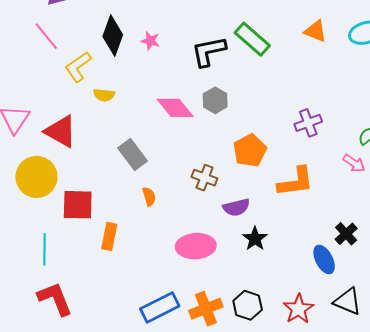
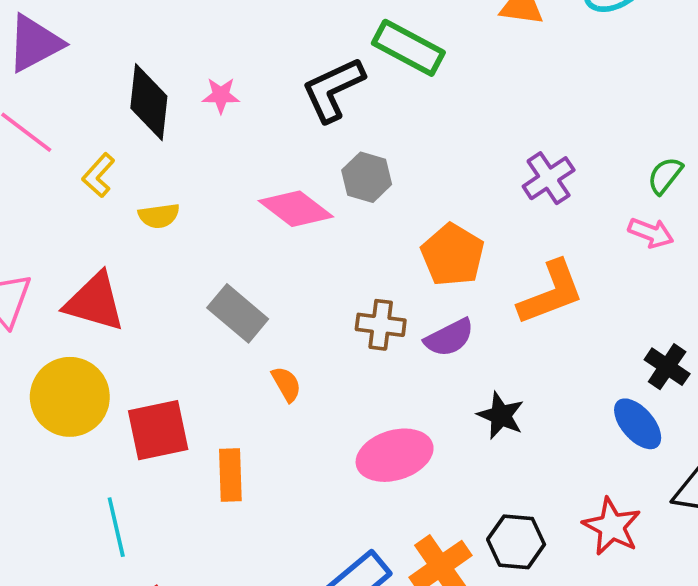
yellow L-shape: (78, 67) -> (98, 175), size x0.7
purple semicircle: (236, 207) -> (449, 338), moved

